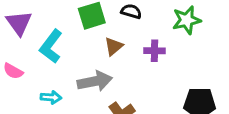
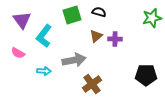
green star: (187, 20) -> (152, 18), moved
brown triangle: (114, 46) -> (96, 36), moved

